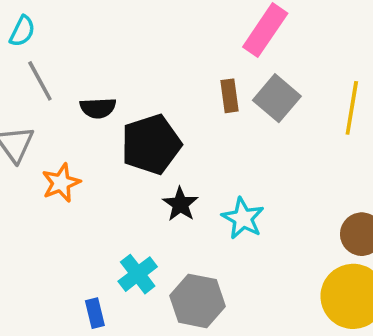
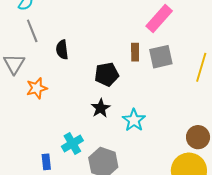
gray square: (277, 98) -> (161, 57), turned 30
black semicircle: (98, 108) -> (62, 50), turned 78
black pentagon: (151, 144) -> (107, 74), moved, size x0.7

